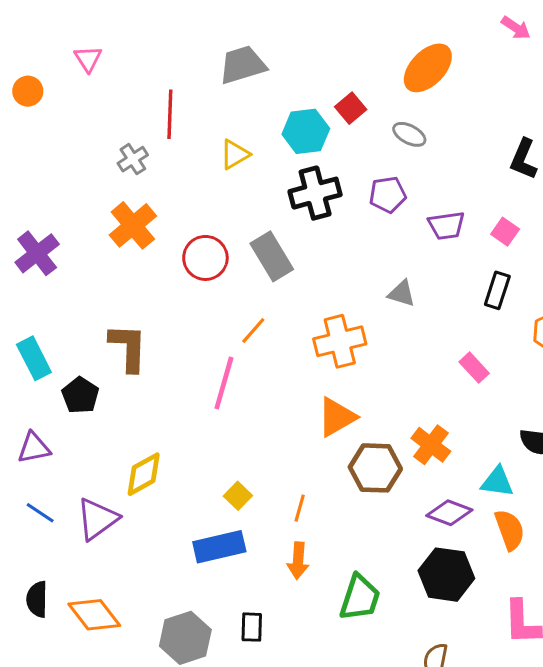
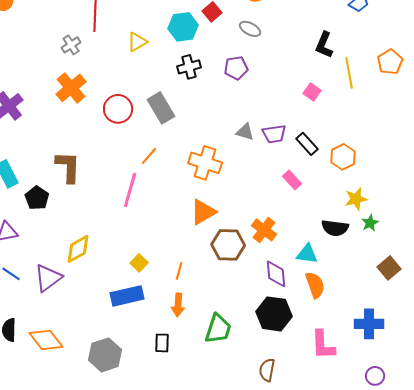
black cross: (315, 193) -> (189, 67), size x0.7
purple trapezoid: (446, 225) -> (274, 134), moved
black rectangle: (497, 290) -> (307, 144), moved, turned -60
orange cross: (340, 341) -> (205, 163), turned 32
purple diamond: (449, 513) -> (276, 274), turned 64
black rectangle: (252, 627) -> (162, 343), moved

